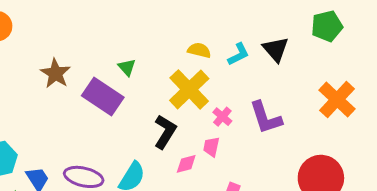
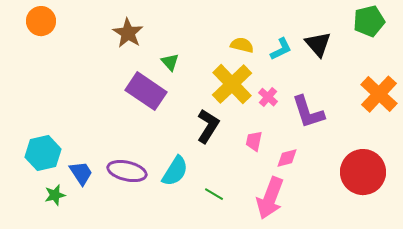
brown star: (55, 73) -> (128, 33), moved
pink cross: (222, 117) -> (268, 97), moved
pink diamond: (186, 164) -> (287, 158), moved

